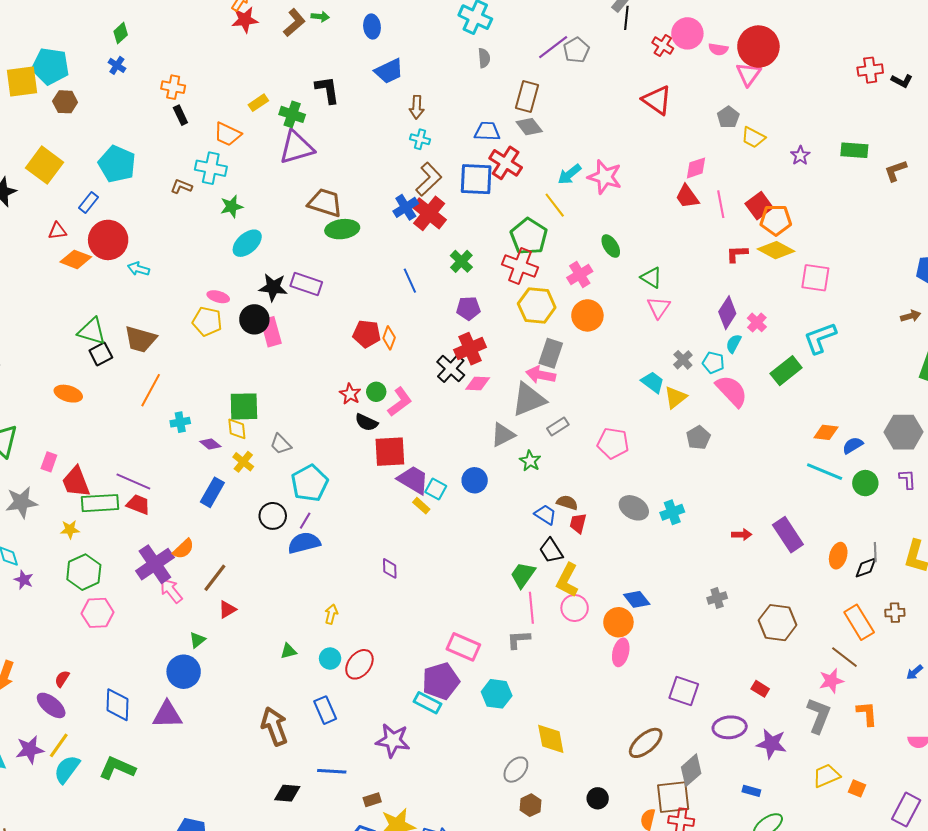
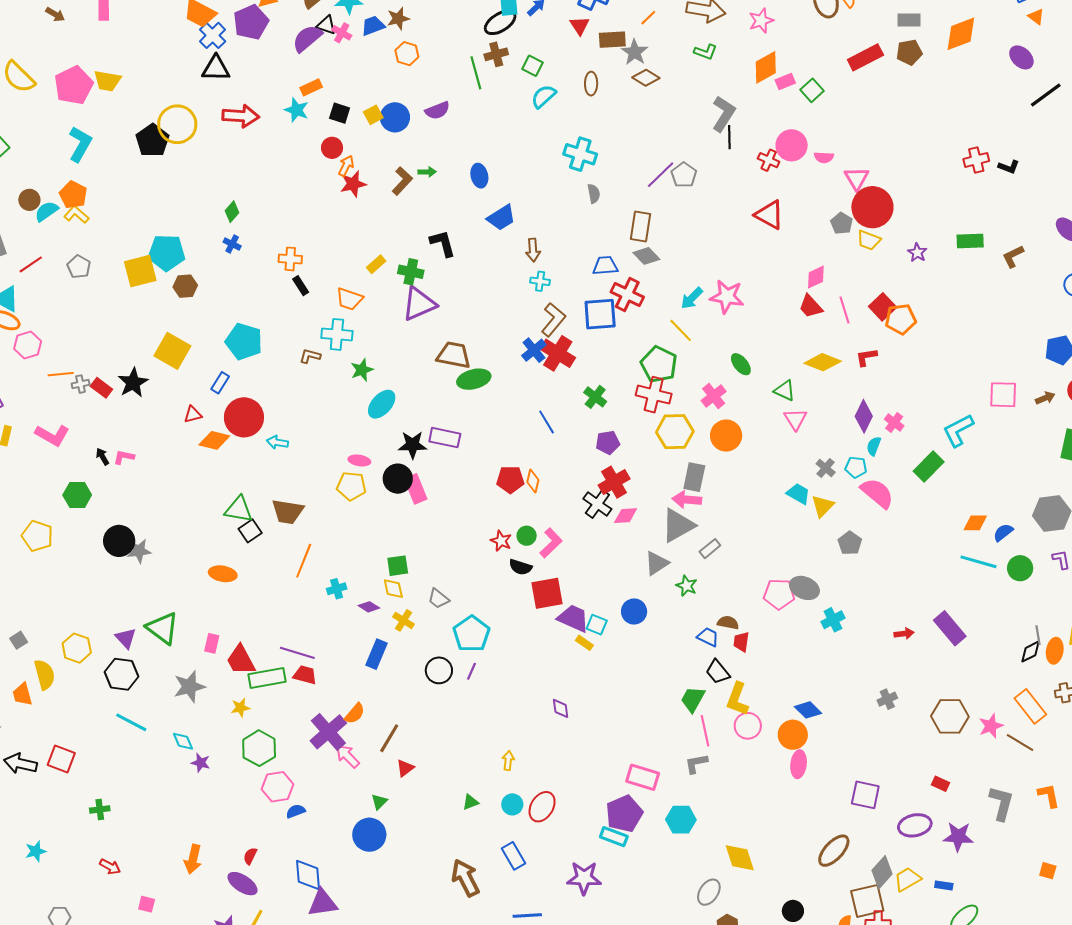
red circle: (758, 47) -> (872, 207), moved
yellow diamond: (776, 250) -> (823, 362), moved
pink square: (815, 278) -> (1003, 395), moved
green square: (244, 406) -> (398, 566), size x0.7
pink pentagon: (613, 443) -> (779, 594), moved
gray ellipse: (634, 508) -> (804, 588), moved
blue semicircle: (304, 543) -> (296, 811), moved, size x0.6
orange ellipse: (838, 556) -> (1055, 651), moved
pink star: (831, 681) -> (991, 726), moved
purple triangle: (167, 715) -> (323, 903), moved
yellow trapezoid: (826, 776) -> (907, 879), moved

